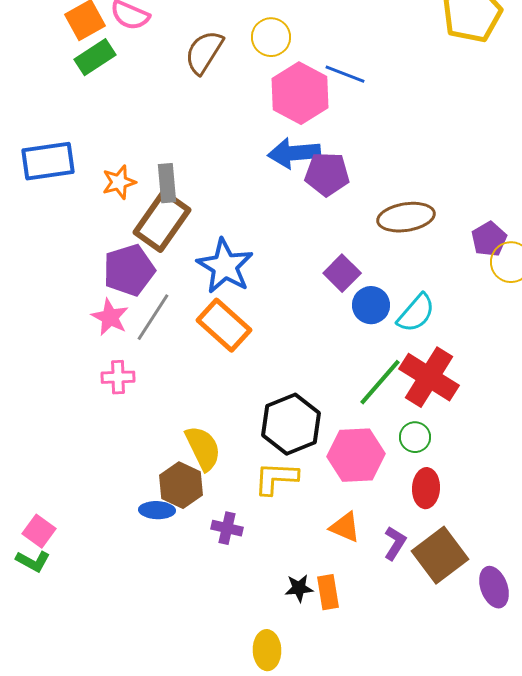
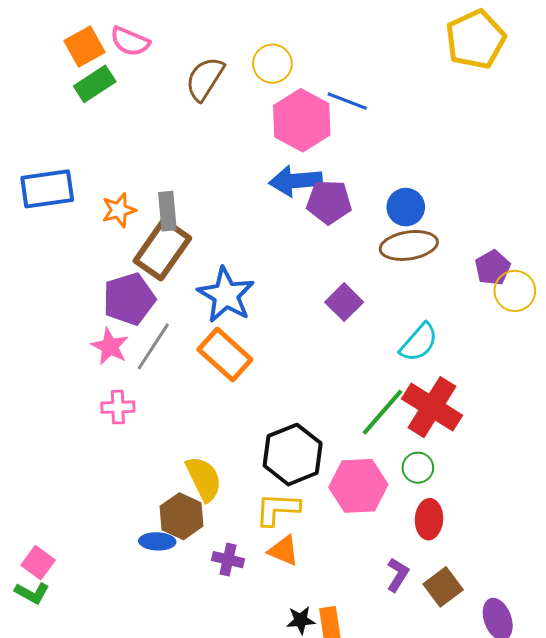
blue circle: (371, 305) -> (406, 207), moved
orange triangle: (345, 527) -> (284, 551), moved
brown square: (440, 555) -> (443, 587), size x0.7

